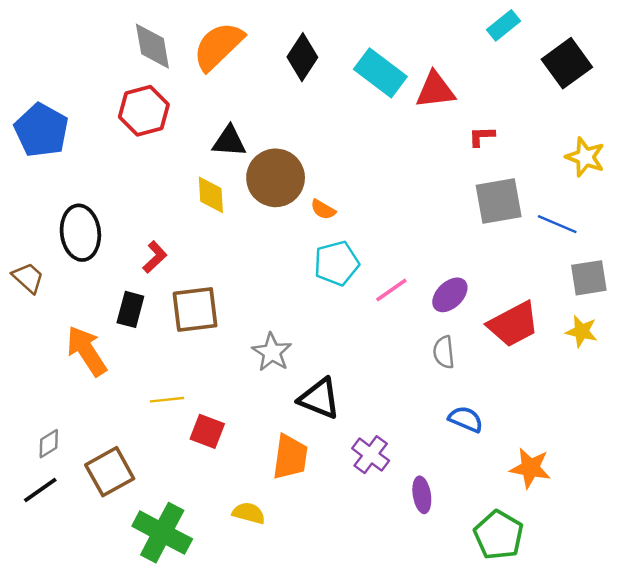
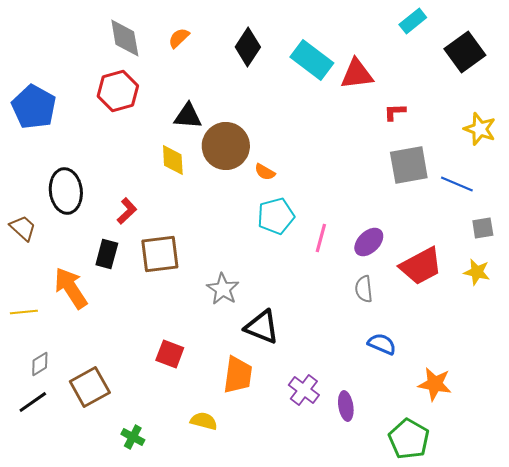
orange semicircle: (218, 46) -> (179, 38), size x0.5
gray square: (589, 278) -> (483, 228), size x0.7
pink line: (391, 290) -> (321, 238), turned -40
yellow line: (167, 400) -> (24, 312), moved
purple cross: (371, 455) -> (304, 390), moved
green cross: (162, 533) -> (133, 437), size x0.5

